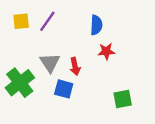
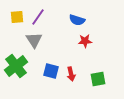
blue semicircle: (96, 25) -> (77, 20), turned 105
gray triangle: (50, 63) -> (34, 40), moved
red arrow: (75, 66) -> (71, 74), moved

